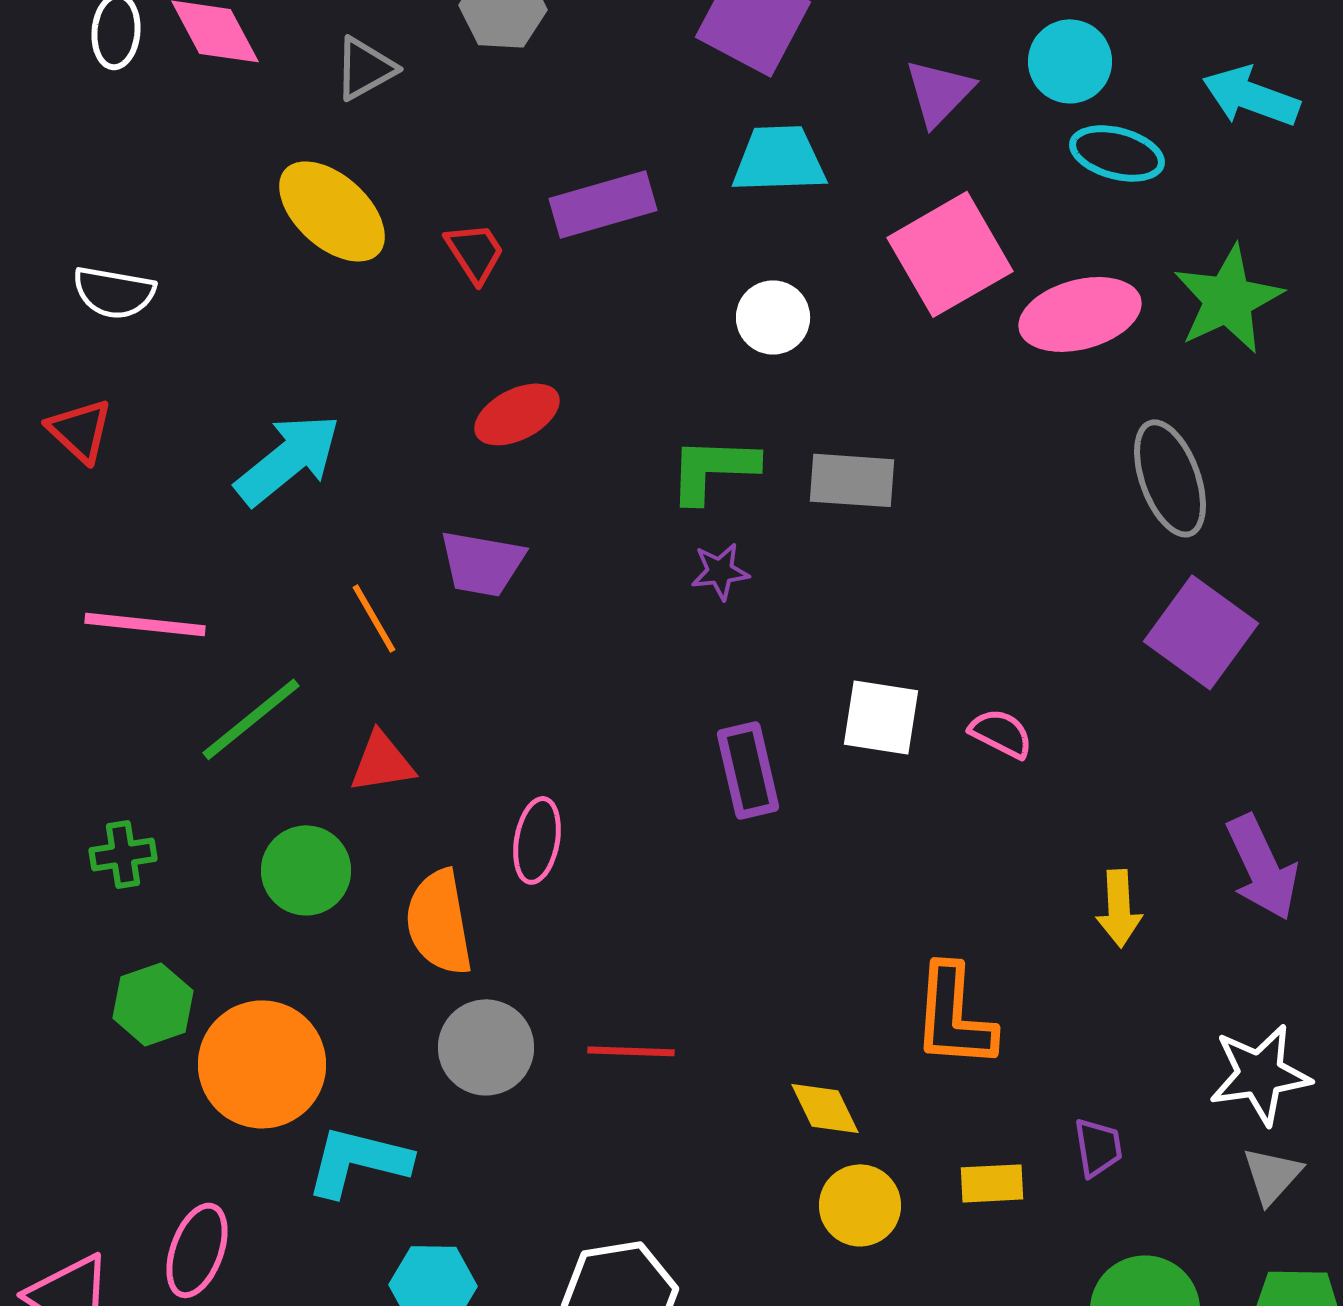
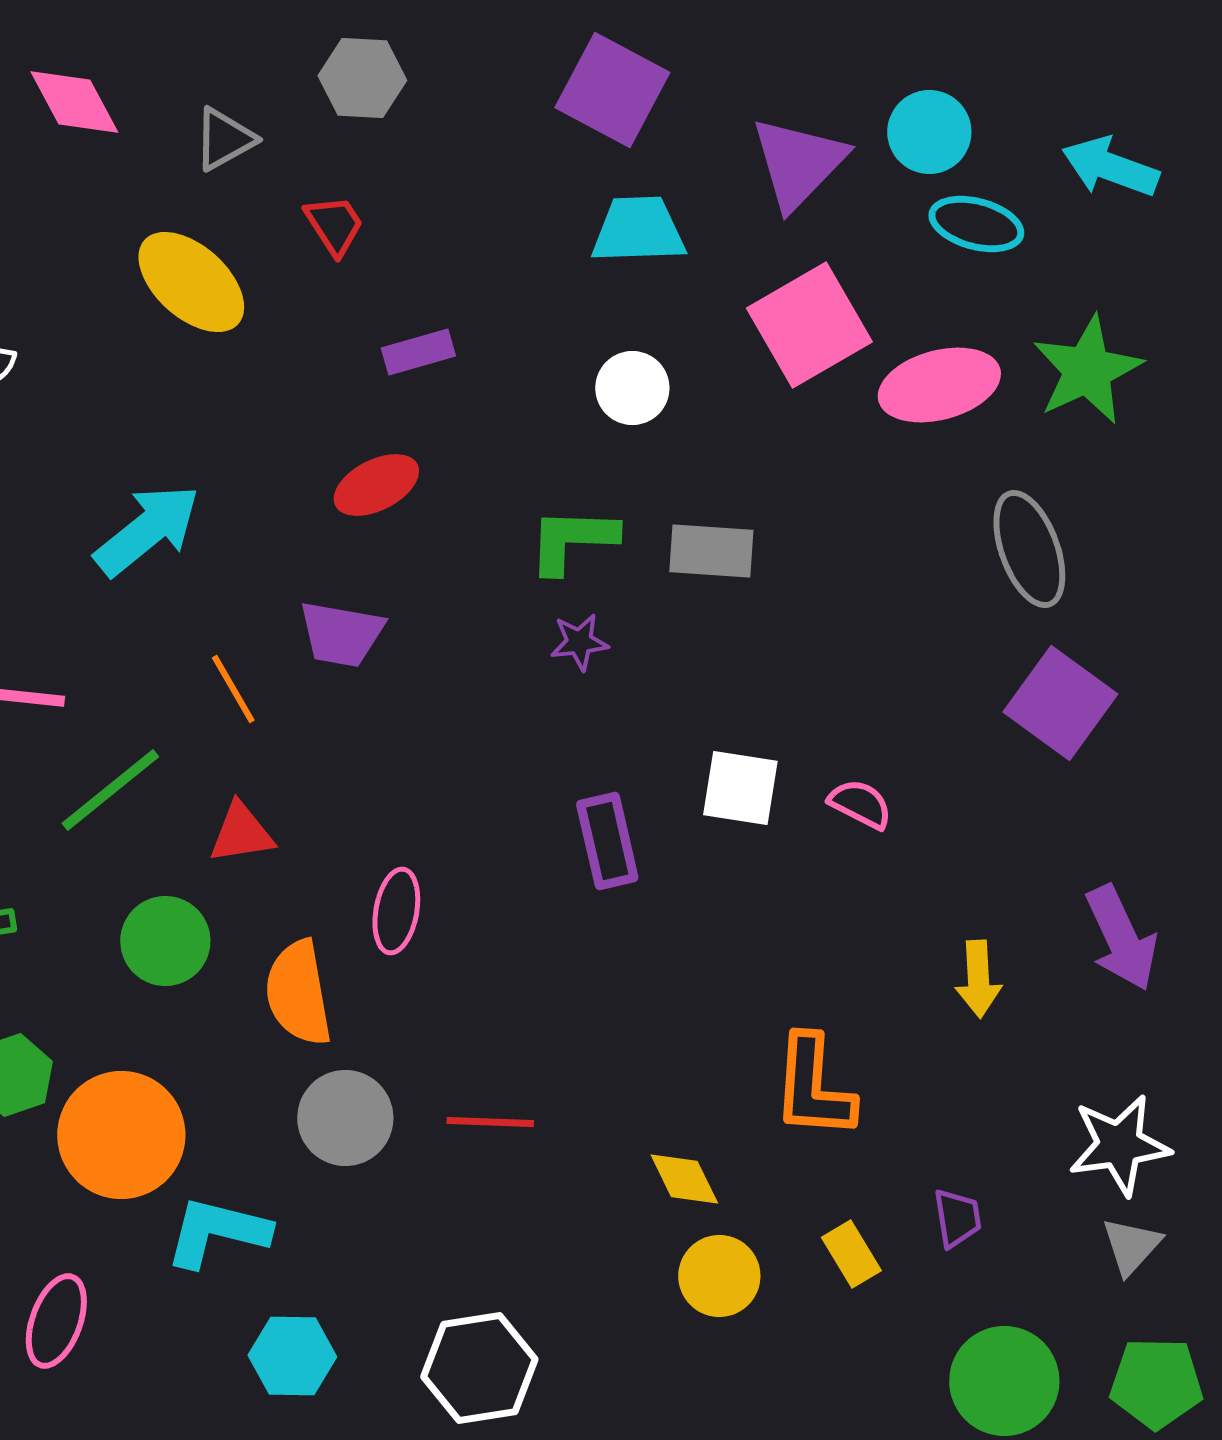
purple triangle: (939, 92) -> (798, 163), size x1.4
purple rectangle: (603, 204) -> (418, 352), moved, size x0.7
red trapezoid: (475, 252) -> (334, 225), moved
yellow rectangle: (992, 1183) -> (851, 1254), turned 62

